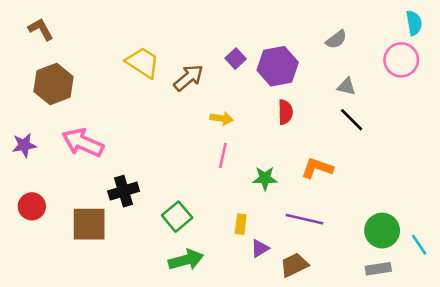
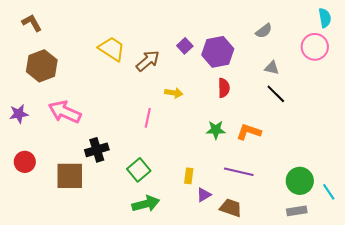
pink line: (223, 155) -> (148, 118), moved
green star: (265, 178) -> (216, 130), moved
brown trapezoid: (294, 265) -> (231, 208), turned 45

